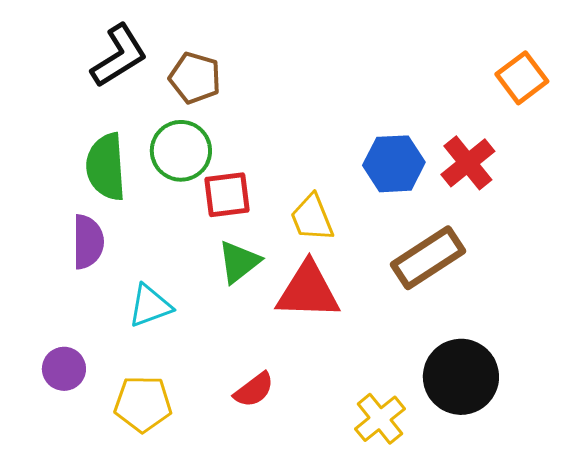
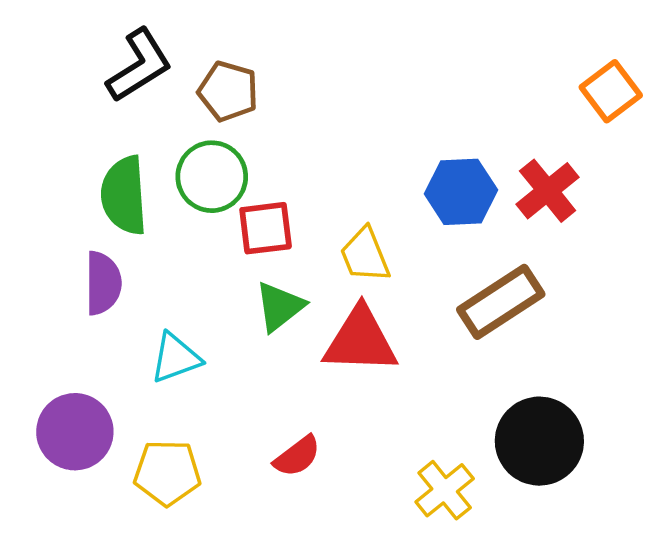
purple circle: (64, 369) -> (75, 432), size x1.5

